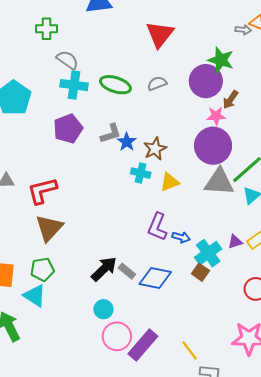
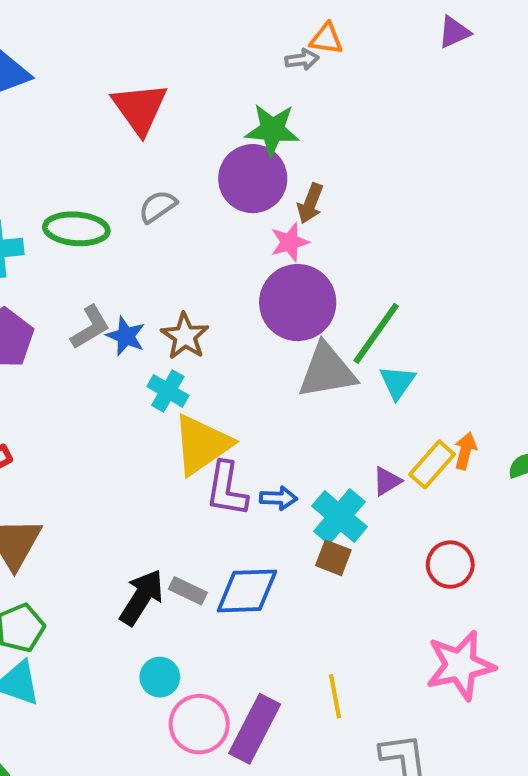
cyan cross: (141, 173) -> (168, 391), turned 30
yellow triangle: (170, 182) -> (202, 445), moved, size x1.6
yellow line: (190, 350) -> (335, 696), moved, turned 40

